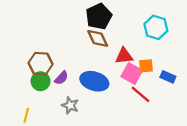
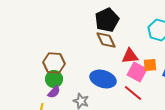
purple semicircle: (61, 78) -> (54, 92), moved
red line: (140, 94) -> (133, 93), moved

